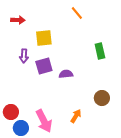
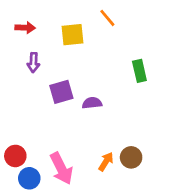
yellow square: (44, 38) -> (73, 35), moved
purple arrow: (24, 56) -> (33, 63), moved
brown circle: (102, 98) -> (131, 157), moved

